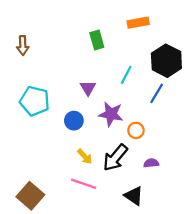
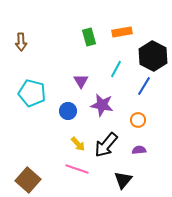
orange rectangle: (138, 23) -> (122, 32), moved
orange circle: (136, 130) -> (138, 120), moved
black triangle: (134, 196) -> (123, 180), turned 36

